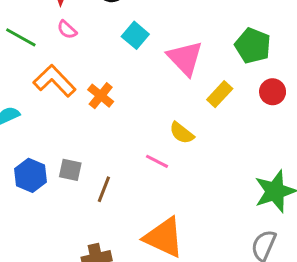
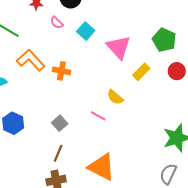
pink semicircle: (67, 30) -> (57, 23), moved
orange cross: (101, 96) -> (61, 71), turned -30
gray square: (70, 170) -> (60, 123), moved, turned 35
brown line: (104, 189) -> (58, 153), moved

